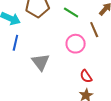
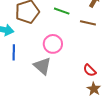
brown line: (94, 30) -> (88, 23), turned -42
pink circle: (76, 44) -> (53, 44), moved

